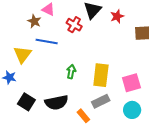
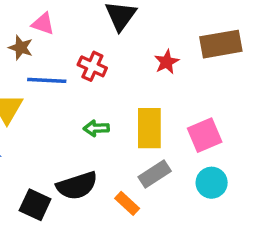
red star: (117, 16) -> (167, 62), moved
red cross: (74, 25) -> (92, 66), moved
green arrow: (71, 72) -> (96, 128), turned -96
black square: (26, 102) -> (35, 205), moved

